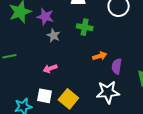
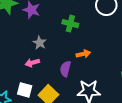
gray star: (54, 35) -> (40, 43), moved
purple semicircle: (117, 66) -> (65, 69), moved

